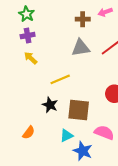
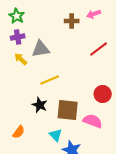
gray triangle: (81, 48) -> (41, 49), moved
pink semicircle: (104, 133) -> (93, 121), moved
cyan triangle: (66, 136) -> (56, 135), turned -48

